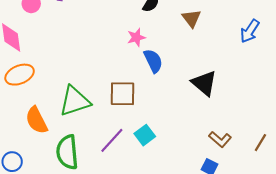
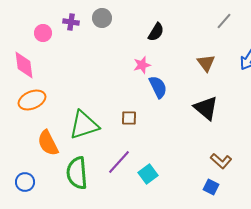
brown triangle: (191, 18) -> (206, 63), moved
brown square: (122, 94) -> (129, 118), size x0.6
cyan square: (145, 135) -> (148, 174), moved

